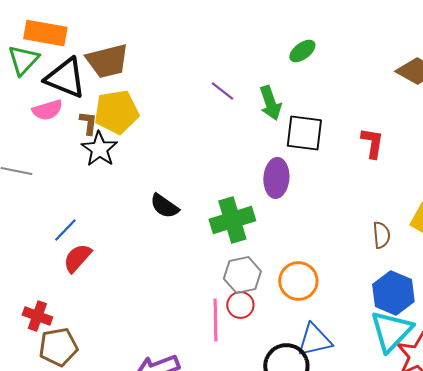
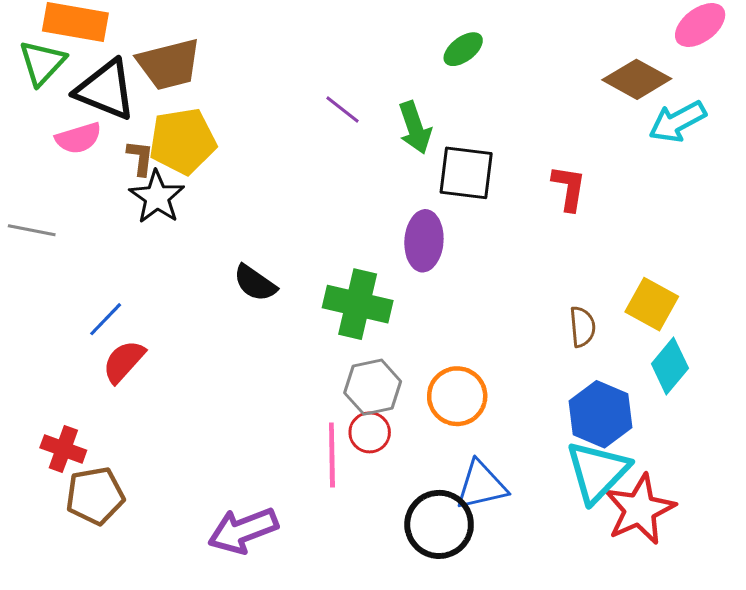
green cross: (232, 220) -> (358, 304), turned 30

